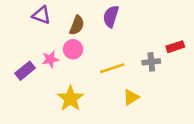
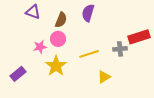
red rectangle: (175, 47) -> (139, 37), size x1.5
purple rectangle: (25, 71) -> (18, 74), moved
yellow star: (70, 98) -> (56, 66), moved

